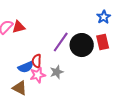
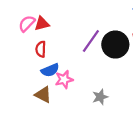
red semicircle: (37, 61) -> (41, 49), moved
gray star: (57, 72) -> (100, 97), moved

